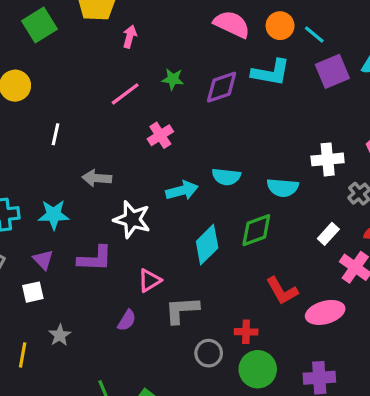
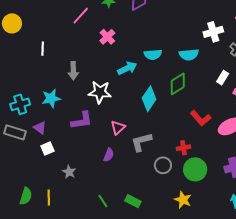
gray arrow: (97, 178) -> (73, 71), turned -84
purple triangle: (43, 260) -> (40, 128), moved
yellow line: (23, 355) -> (49, 198), moved

